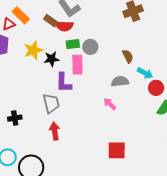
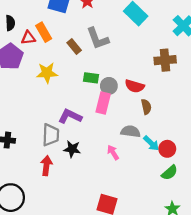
red semicircle: (64, 26) -> (135, 86), moved
black star: (52, 59) -> (72, 149), moved
pink rectangle: (77, 65) -> (103, 103), moved
cyan arrow: (145, 73) -> (151, 143), moved
purple L-shape: (64, 83) -> (70, 116), turned 100

